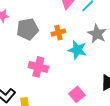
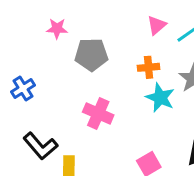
orange cross: (58, 33) -> (149, 67), moved

